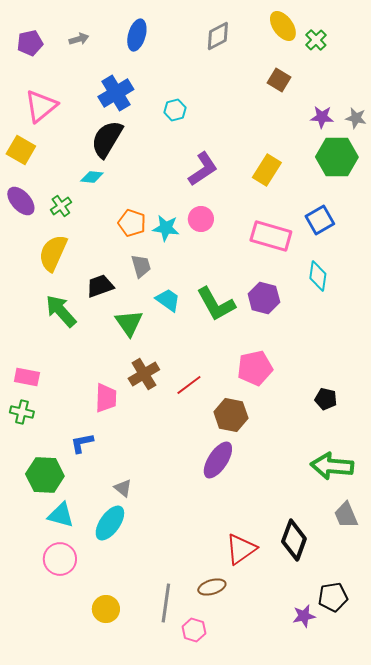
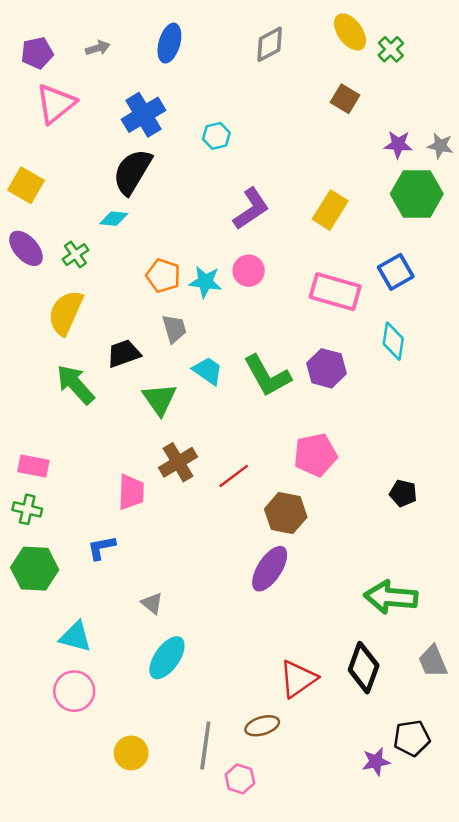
pink triangle: (41, 106) -> (56, 104), moved
green arrow: (332, 466) -> (391, 597), moved
green hexagon: (45, 475) -> (35, 569), moved
gray trapezoid: (346, 515) -> (433, 661), moved
cyan ellipse: (110, 523) -> (167, 658), moved

